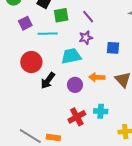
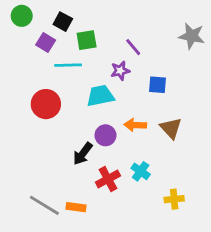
purple line: (88, 17) -> (133, 47), moved
purple square: (25, 23) -> (46, 43), moved, turned -32
black arrow: (48, 81) -> (83, 154), moved
cyan cross: (101, 111) -> (141, 171), turned 32

